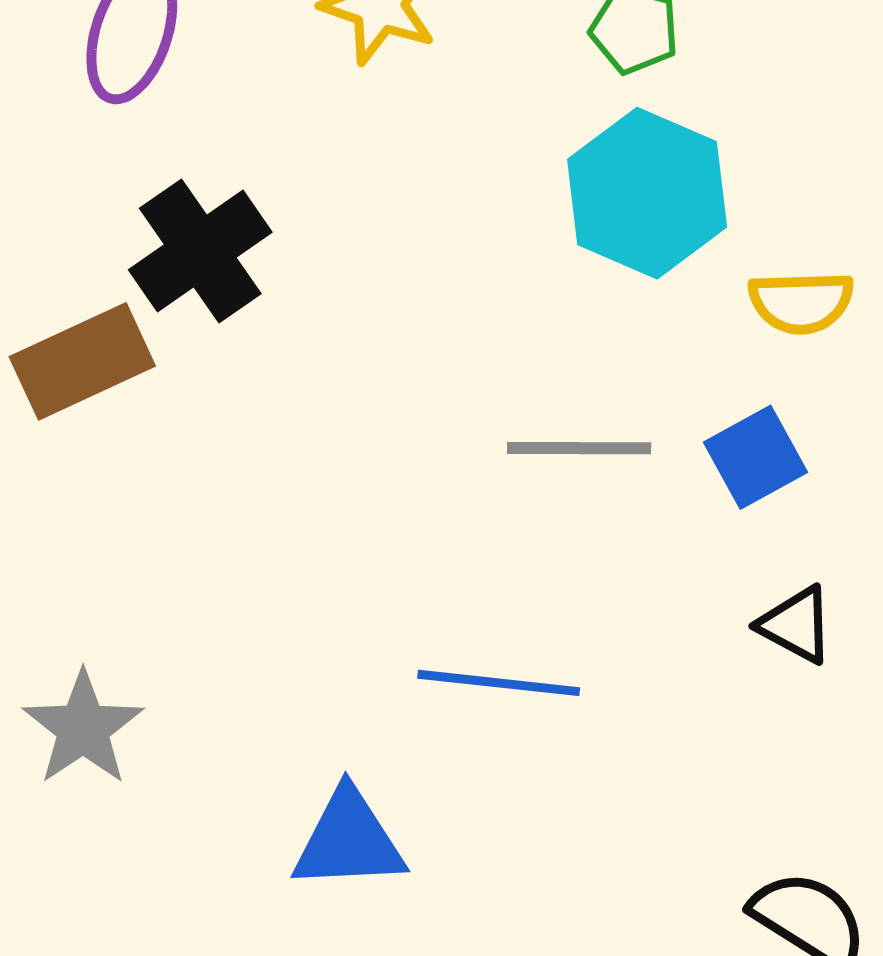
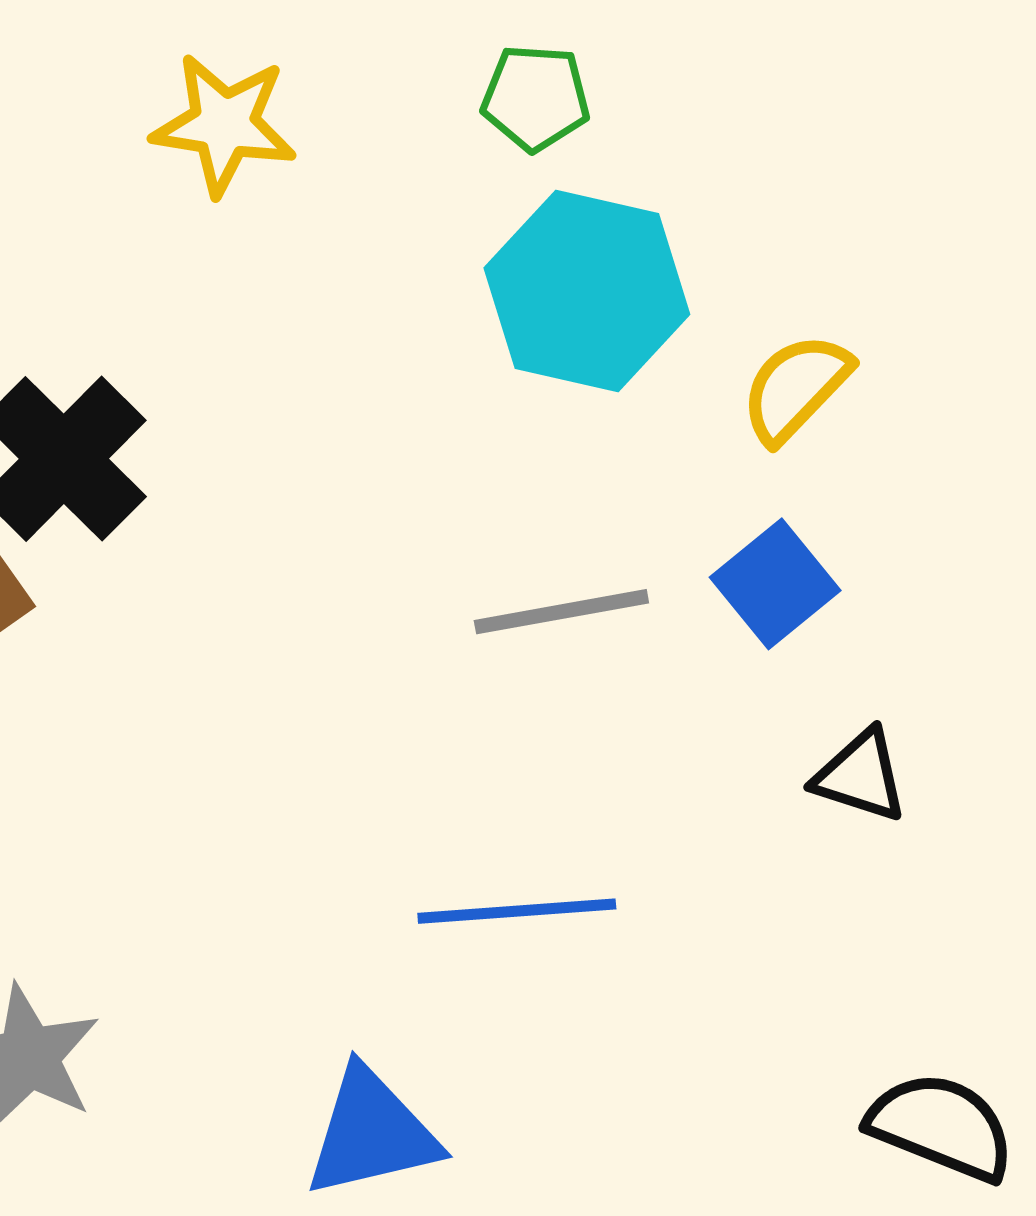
yellow semicircle: (801, 302) -> (796, 388), turned 146

